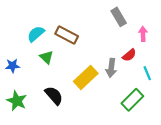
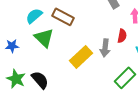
red semicircle: (129, 55) -> (122, 36), turned -40
green triangle: (46, 57) -> (44, 38), size x1.5
black semicircle: (54, 96) -> (40, 80), moved

